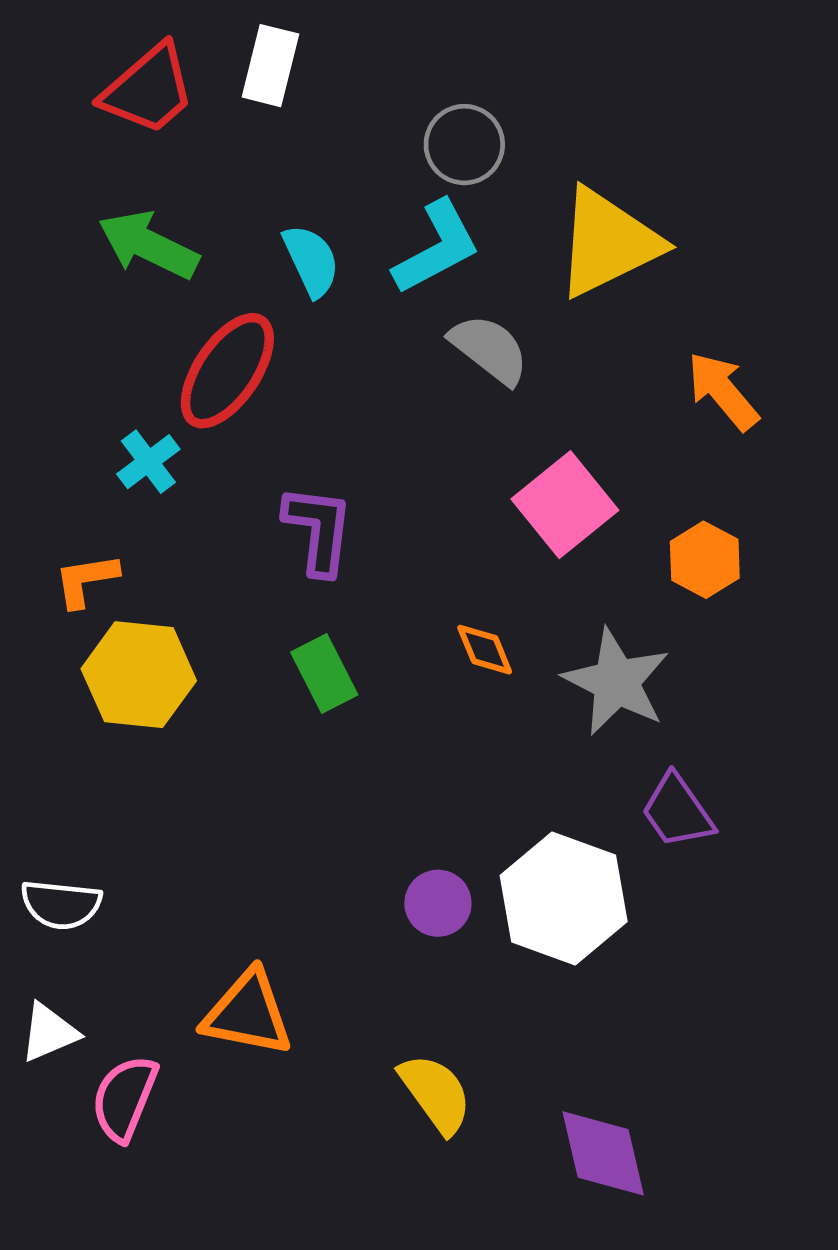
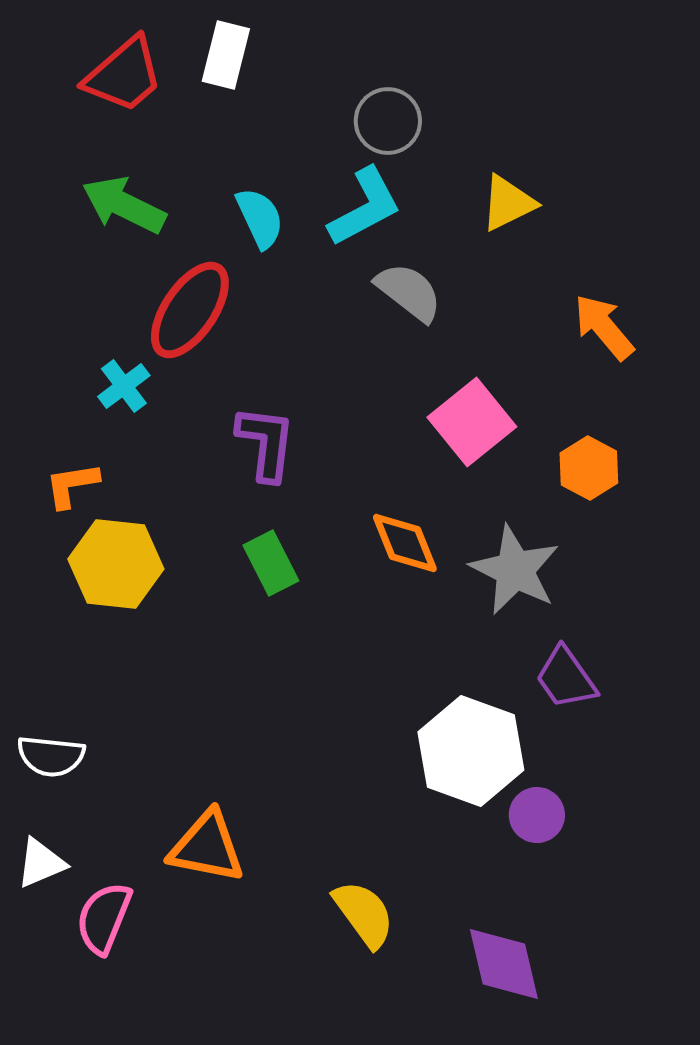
yellow triangle: (608, 243) -> (508, 203), size x0.6
orange diamond: (485, 650) -> (405, 543), size x1.4
purple circle: (438, 903) -> (537, 815), moved

